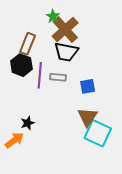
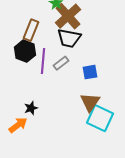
gray rectangle: (58, 77) -> (61, 63), turned -42

